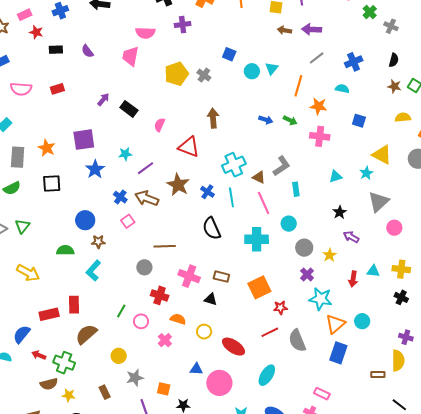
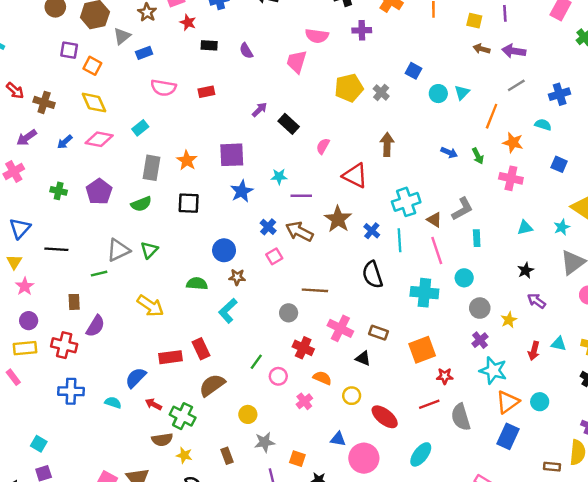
green arrow: (290, 120) -> (478, 156), turned 32
purple line: (145, 168) -> (301, 196), turned 30
red rectangle: (74, 305) -> (201, 349), turned -30

